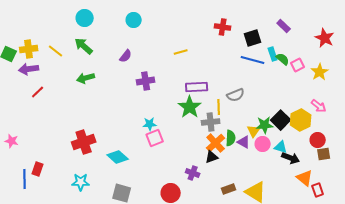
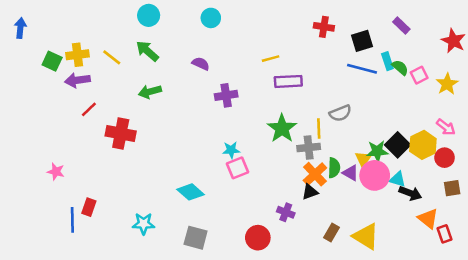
purple semicircle: (126, 56) -> (201, 64), turned -104
purple rectangle: (197, 87) -> (288, 81), moved
red circle: (318, 140) -> (445, 158), moved
red cross: (84, 142) -> (121, 134), moved, turned 30
pink circle: (263, 144) -> (375, 175), size x1.5
brown rectangle: (229, 189) -> (331, 233), turned -40

